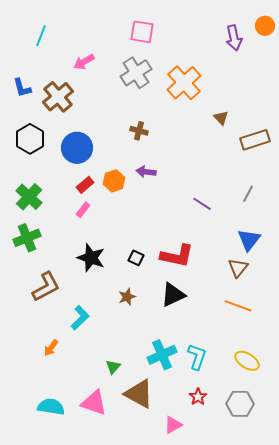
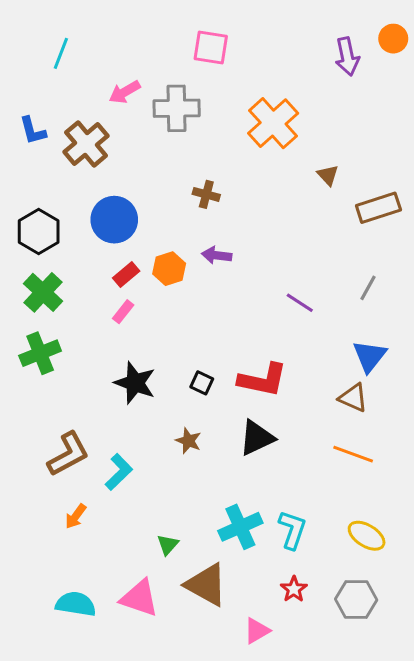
gray cross: (136, 73) -> (177, 108), moved, turned 32
black hexagon: (30, 139) -> (39, 232), moved
brown triangle: (238, 268) -> (353, 398), turned -45
brown L-shape: (46, 287) -> (68, 454), moved
brown star: (127, 297) -> (188, 441), turned -30

